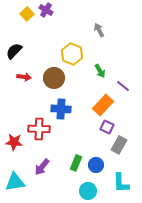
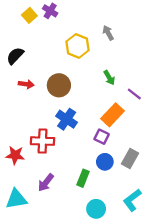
yellow hexagon: (72, 54) -> (78, 46), moved
blue cross: (61, 109) -> (67, 119), turned 30
purple square: (107, 127) -> (102, 137), moved
blue circle: (96, 165) -> (105, 162), moved
cyan L-shape: (121, 183) -> (132, 200), turned 55

